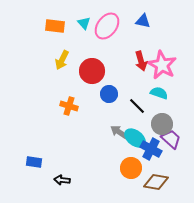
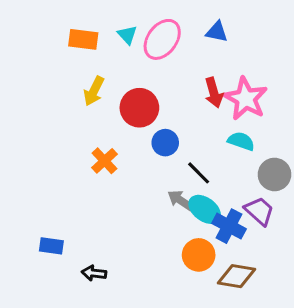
orange cross: (69, 106) -> (105, 161), turned 30
black line: (137, 106) -> (199, 173), moved
gray circle: (162, 124) -> (274, 174), moved

